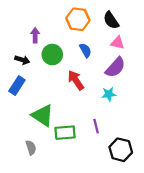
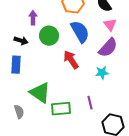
pink triangle: (117, 43) -> (110, 25), turned 40
blue semicircle: (85, 50) -> (80, 32), size x1.6
blue rectangle: (17, 86) -> (16, 65), turned -30
gray semicircle: (31, 148) -> (19, 112), moved

